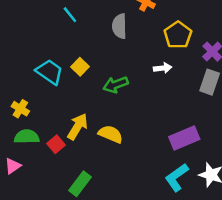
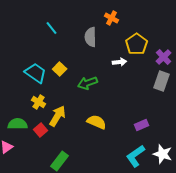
white arrow: (163, 68) -> (120, 62), moved
yellow cross: (20, 109) -> (39, 102), moved
yellow semicircle: (111, 134) -> (97, 122), moved
purple rectangle: (184, 138) -> (142, 125), size x0.6

